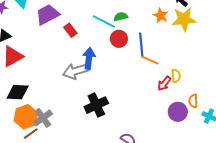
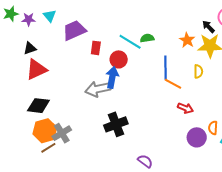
red rectangle: (70, 30) -> (96, 48), turned 40
red circle: (119, 39) -> (119, 59), moved
yellow semicircle: (176, 76) -> (198, 71), moved
red arrow: (164, 83) -> (185, 108), turned -112

